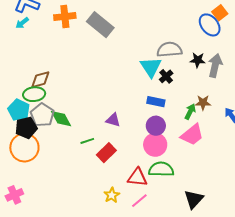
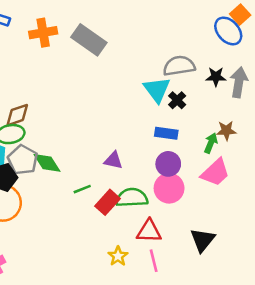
green semicircle: (161, 169) -> (132, 198), moved
black triangle: (194, 199) -> (203, 240), moved
pink line: (139, 201) -> (154, 261), turned -60

